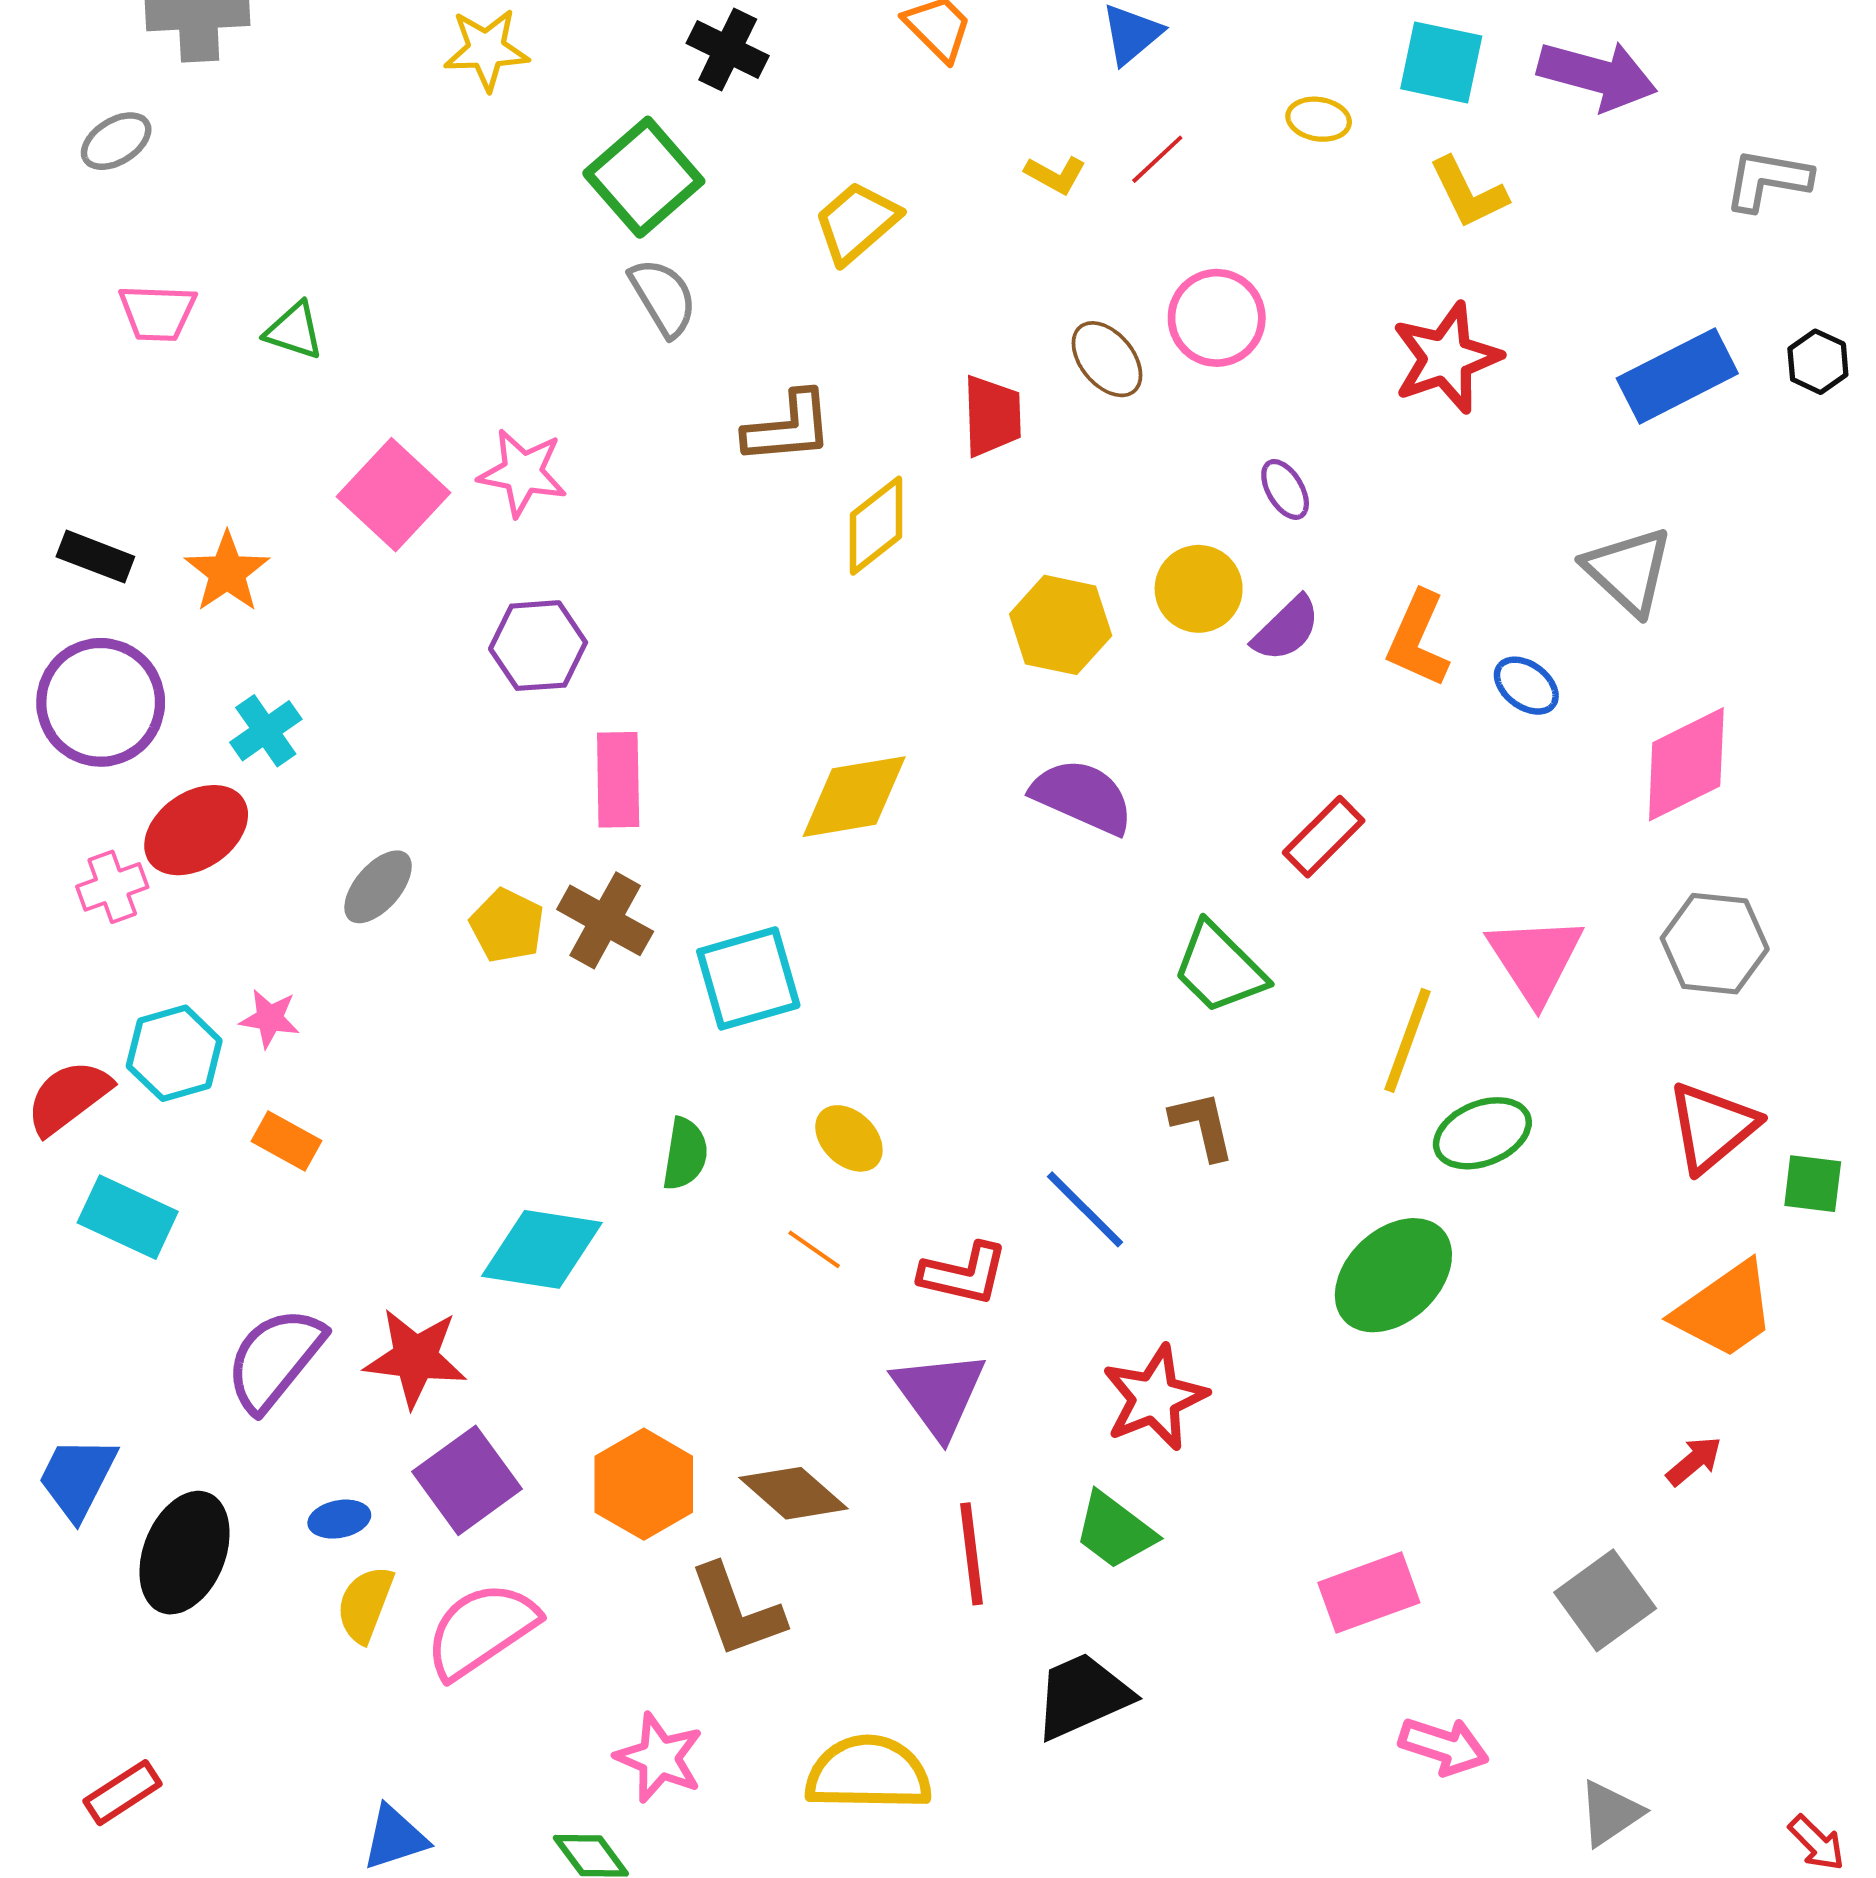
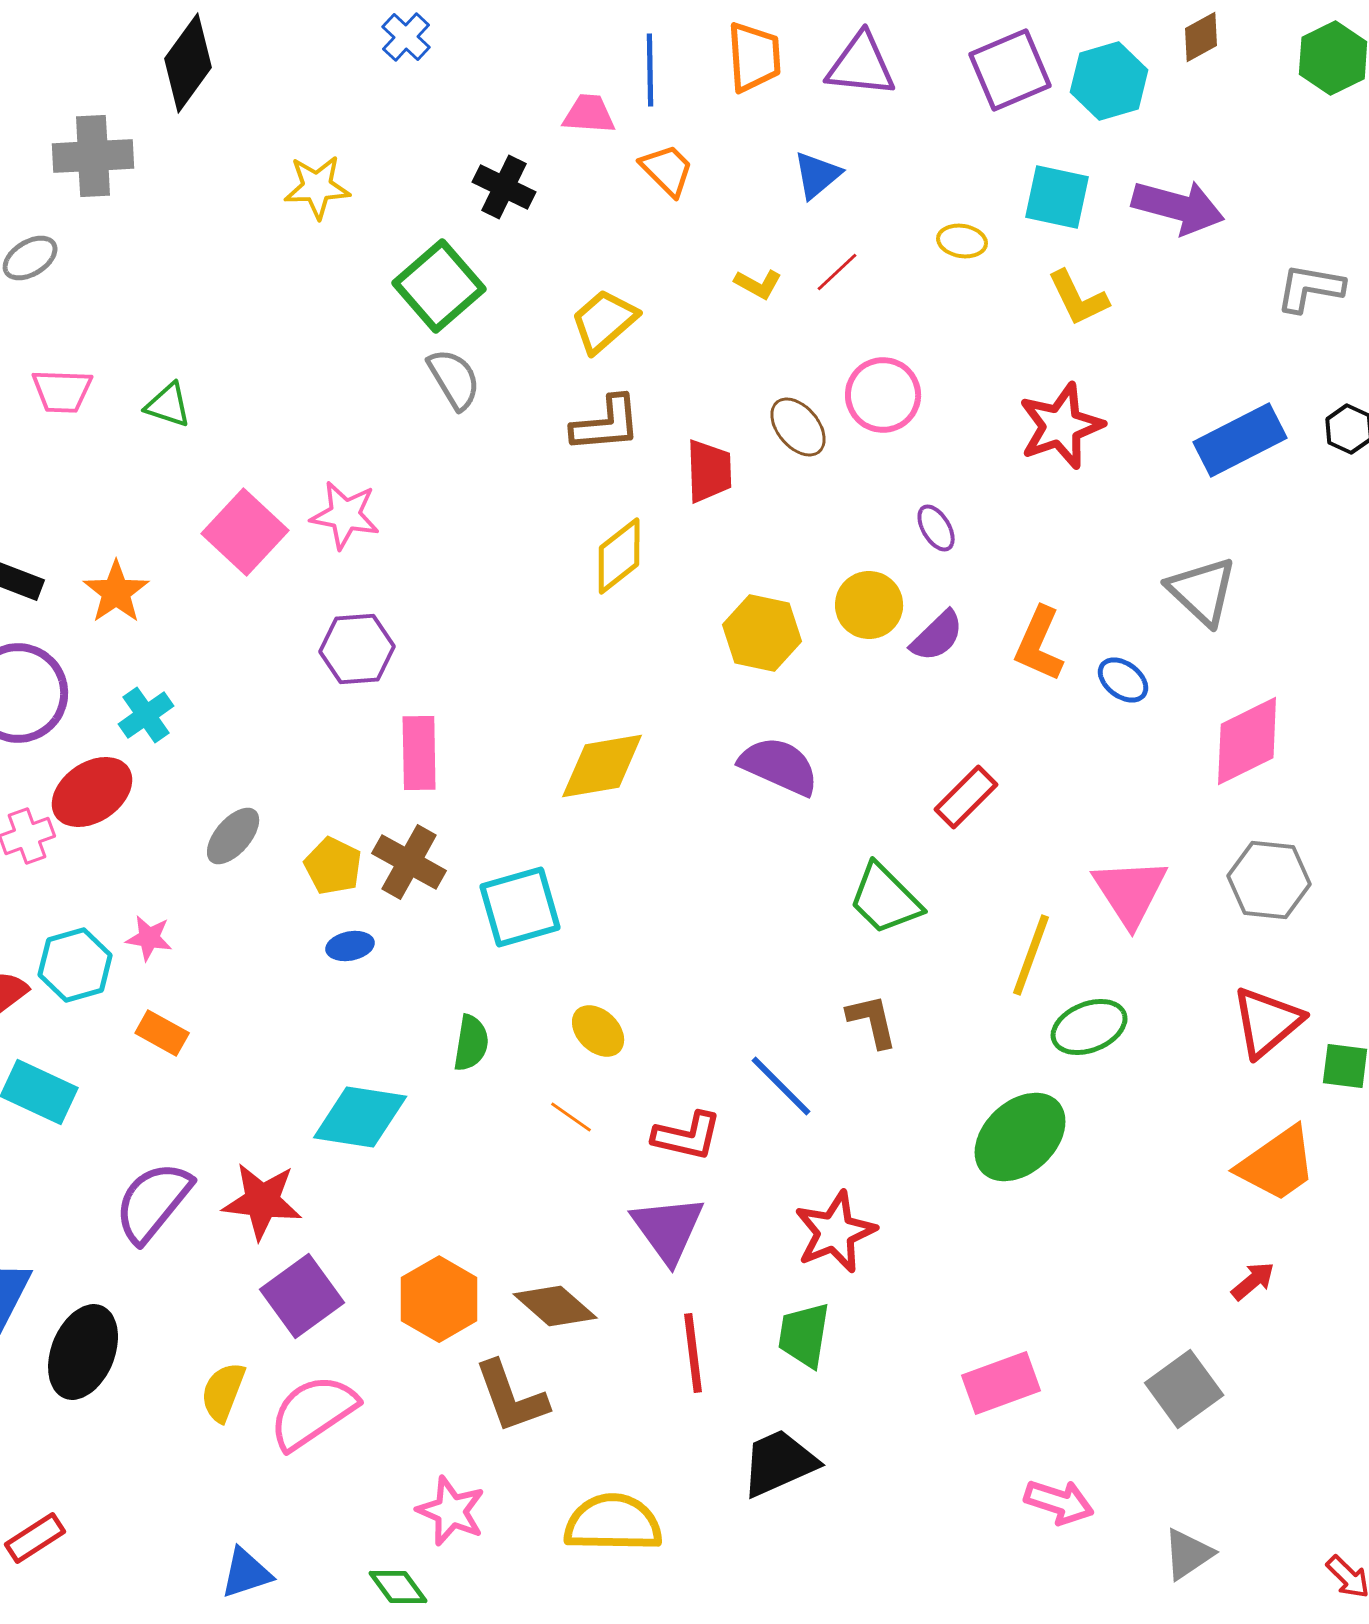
brown L-shape: (788, 428) -> (606, 424), moved
blue ellipse: (339, 1519) -> (350, 946), moved
green trapezoid: (1115, 1531) -> (804, 1335), turned 62

